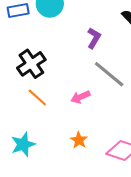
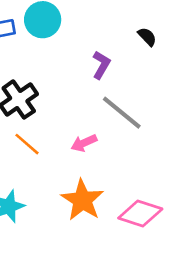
orange star: (79, 140) -> (82, 200), size x1.8

